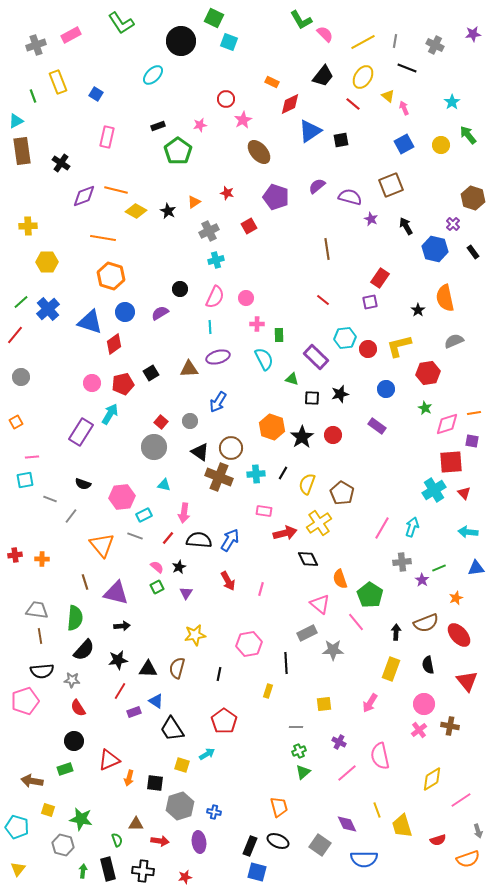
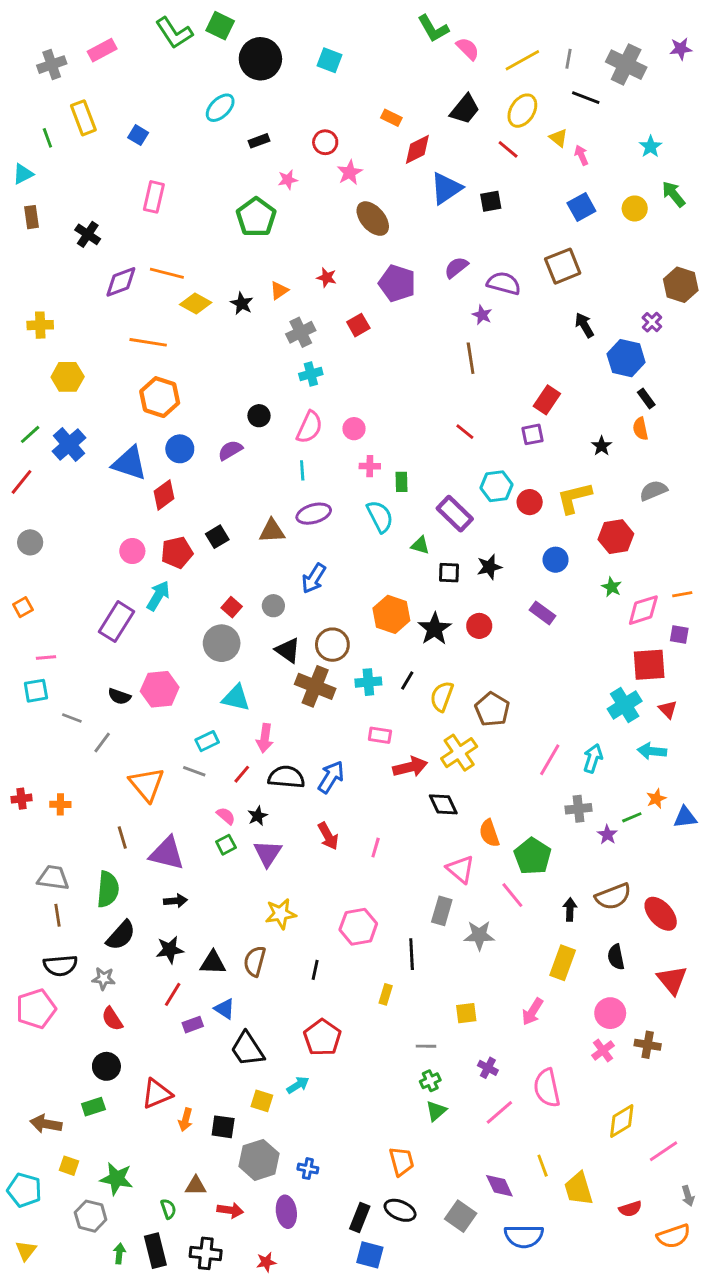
green square: (214, 18) -> (220, 26), moved
gray cross: (435, 45) -> (626, 65), size x1.5
black rectangle: (158, 126) -> (259, 141), moved
brown rectangle: (22, 151) -> (32, 217), size x0.6
purple star: (371, 219) -> (482, 315), moved
black rectangle: (473, 252) -> (646, 398), moved
orange semicircle: (445, 298) -> (640, 429), size x0.6
cyan triangle: (164, 485) -> (236, 698), size x1.5
pink hexagon: (122, 497) -> (160, 689), moved
cyan arrow: (468, 532) -> (652, 751), moved
purple triangle: (186, 593) -> (268, 853), size x1.5
orange star: (456, 598) -> (656, 799), moved
gray rectangle: (307, 633) -> (442, 911), turned -48

